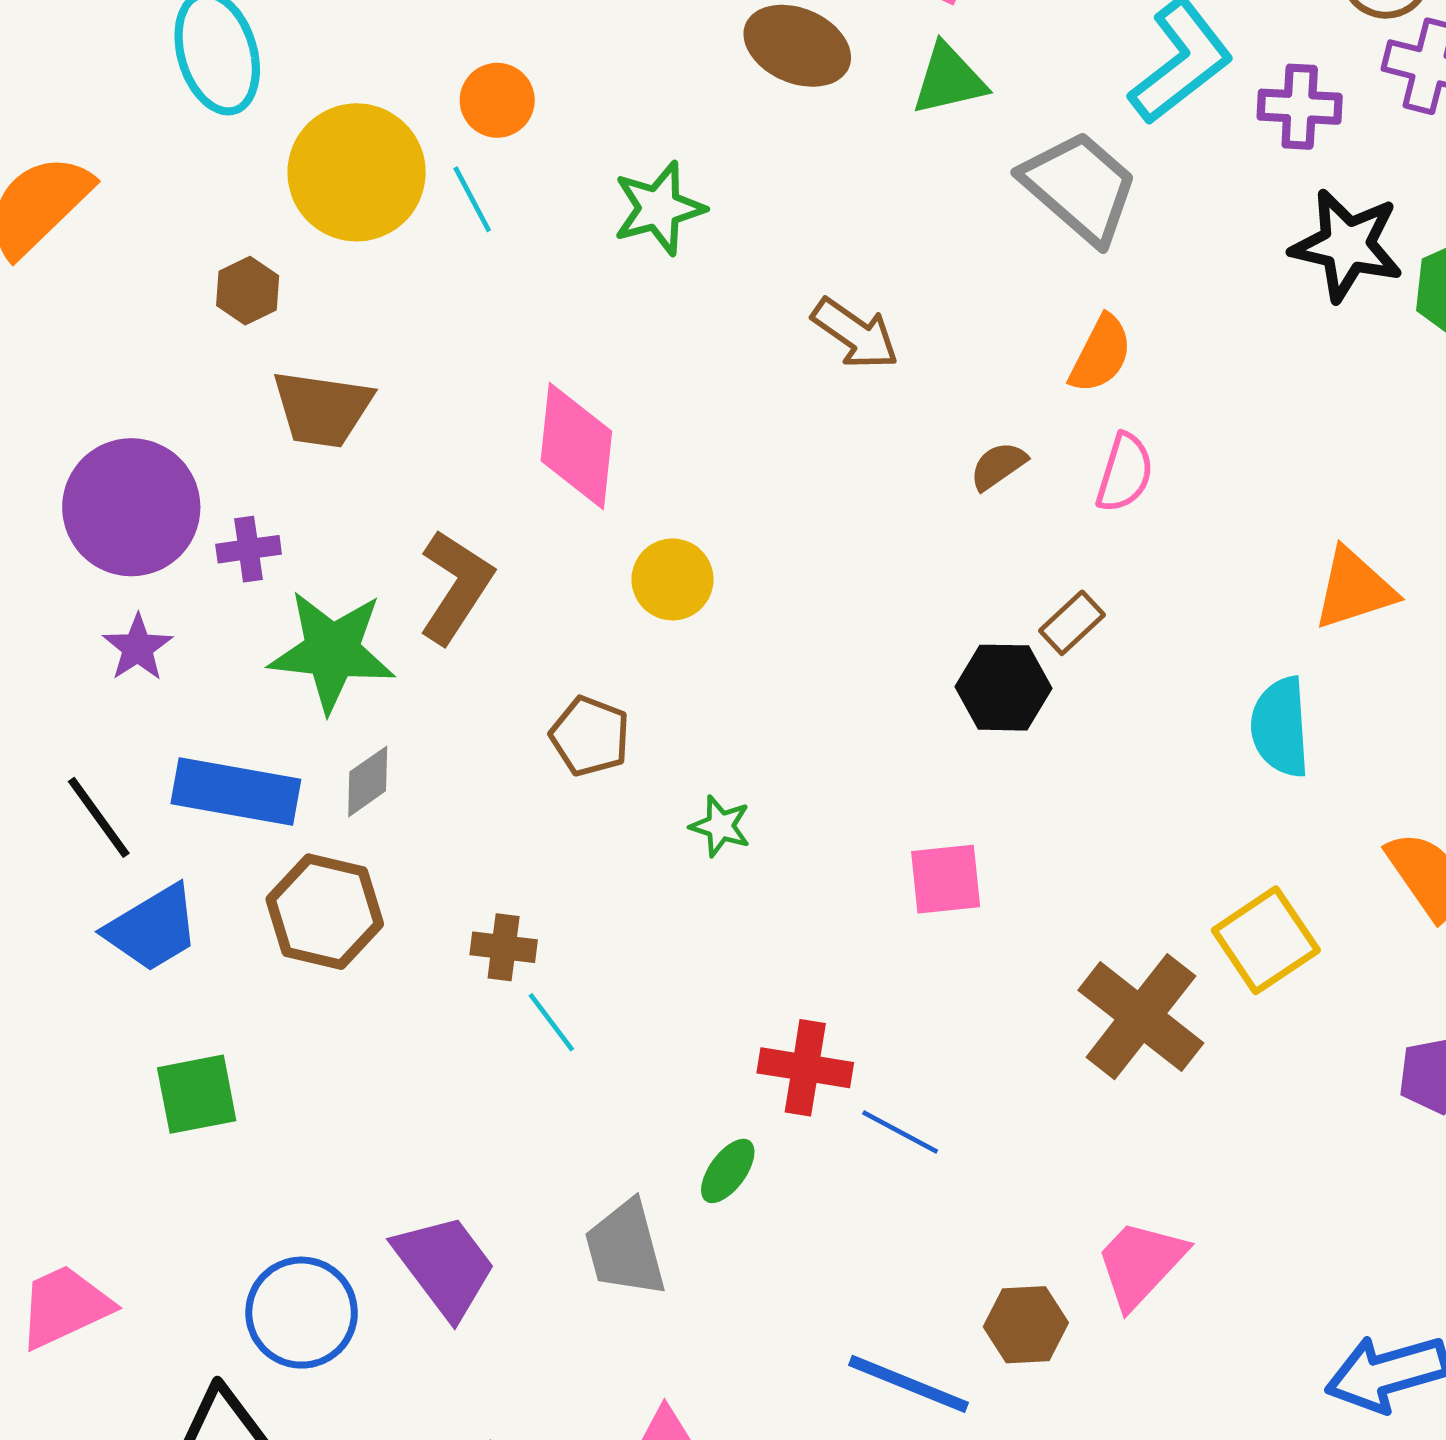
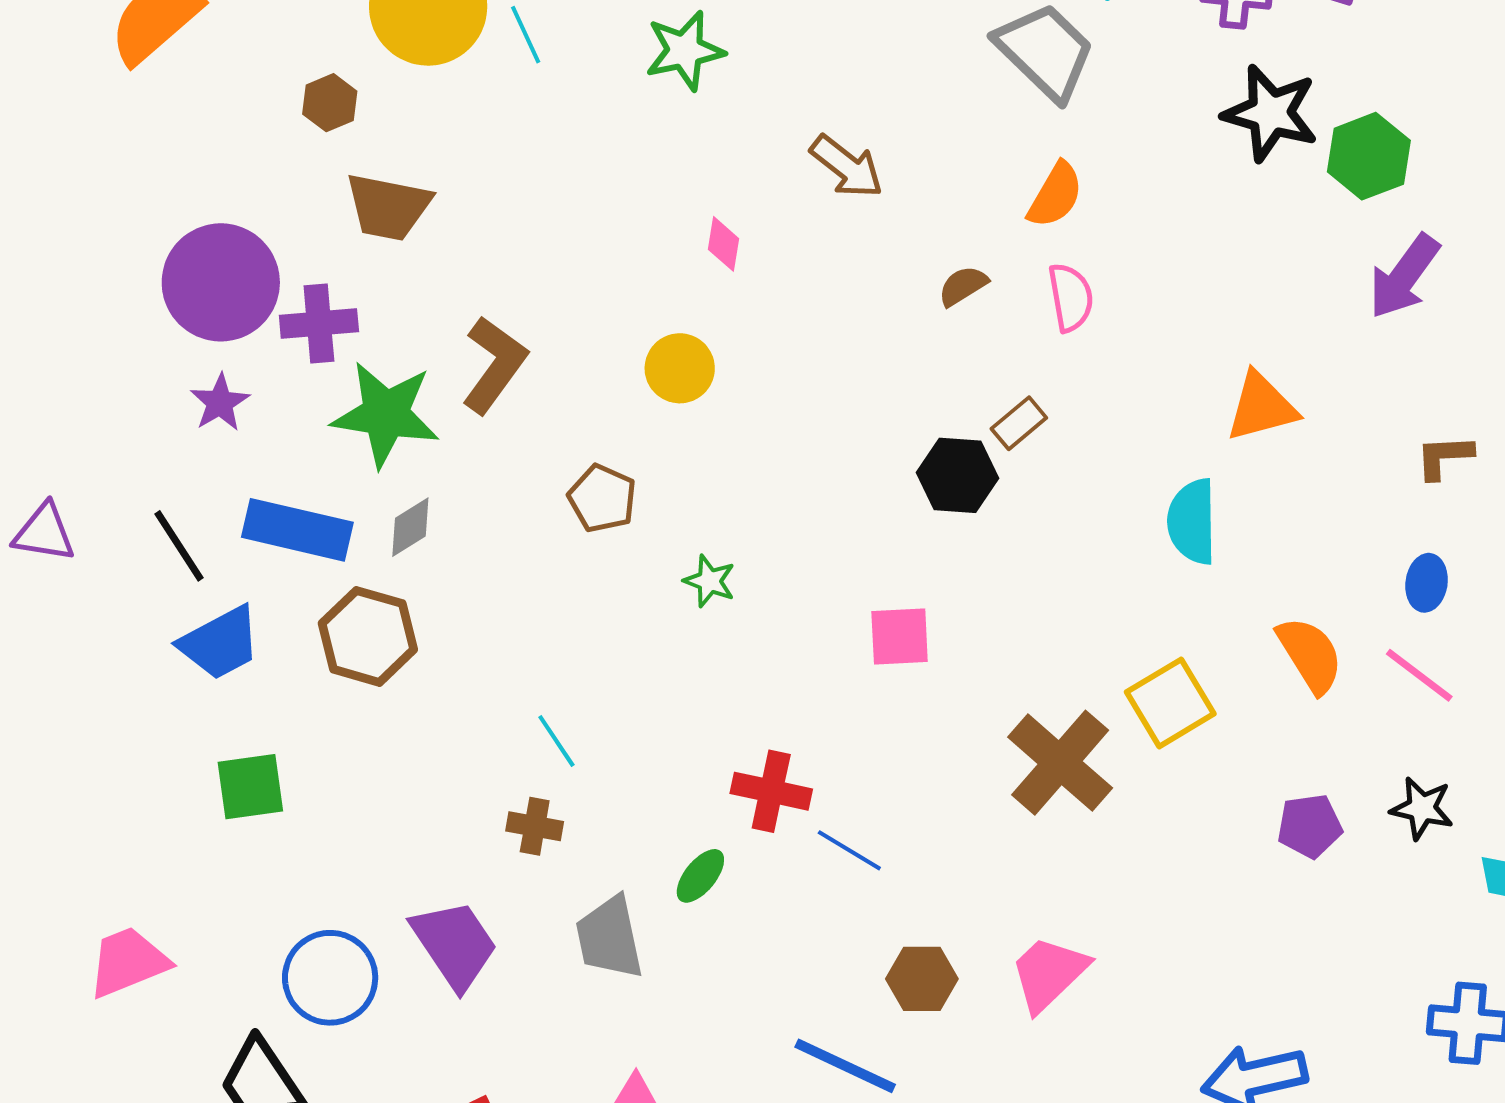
pink diamond: (576, 446) -> (723, 244), moved, size x0.5
pink semicircle: (1125, 473) -> (1071, 297), turned -30
purple cross: (249, 549) -> (319, 323), size x1.4
brown cross: (504, 947) -> (535, 826), moved
brown hexagon: (1026, 1325) -> (922, 979), moved

